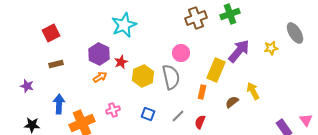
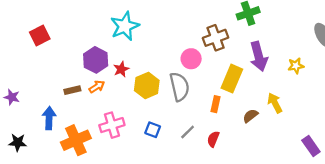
brown cross: (196, 18) -> (216, 38), moved
yellow star: (271, 48) -> (296, 66), moved
purple arrow: (239, 51) -> (259, 56), turned 125
brown rectangle: (56, 64) -> (72, 90), moved
pink cross: (113, 110) -> (112, 125), size x1.5

